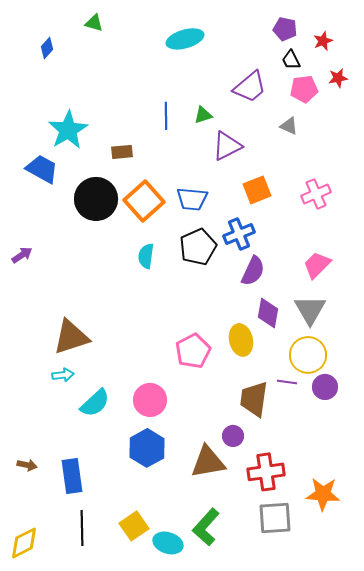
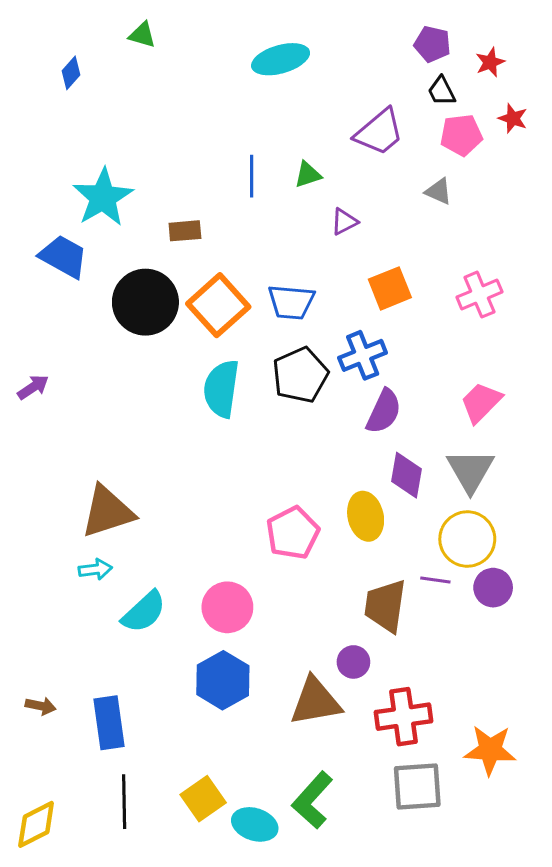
red star: (338, 78) -> (513, 118), turned 30
purple triangle: (227, 146) -> (344, 222), size x0.6
cyan semicircle: (146, 256) -> (221, 389), size x1.5

